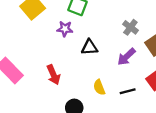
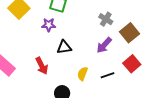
black triangle: (89, 47) -> (64, 47), moved
yellow semicircle: (99, 87) -> (83, 74), turned 48

